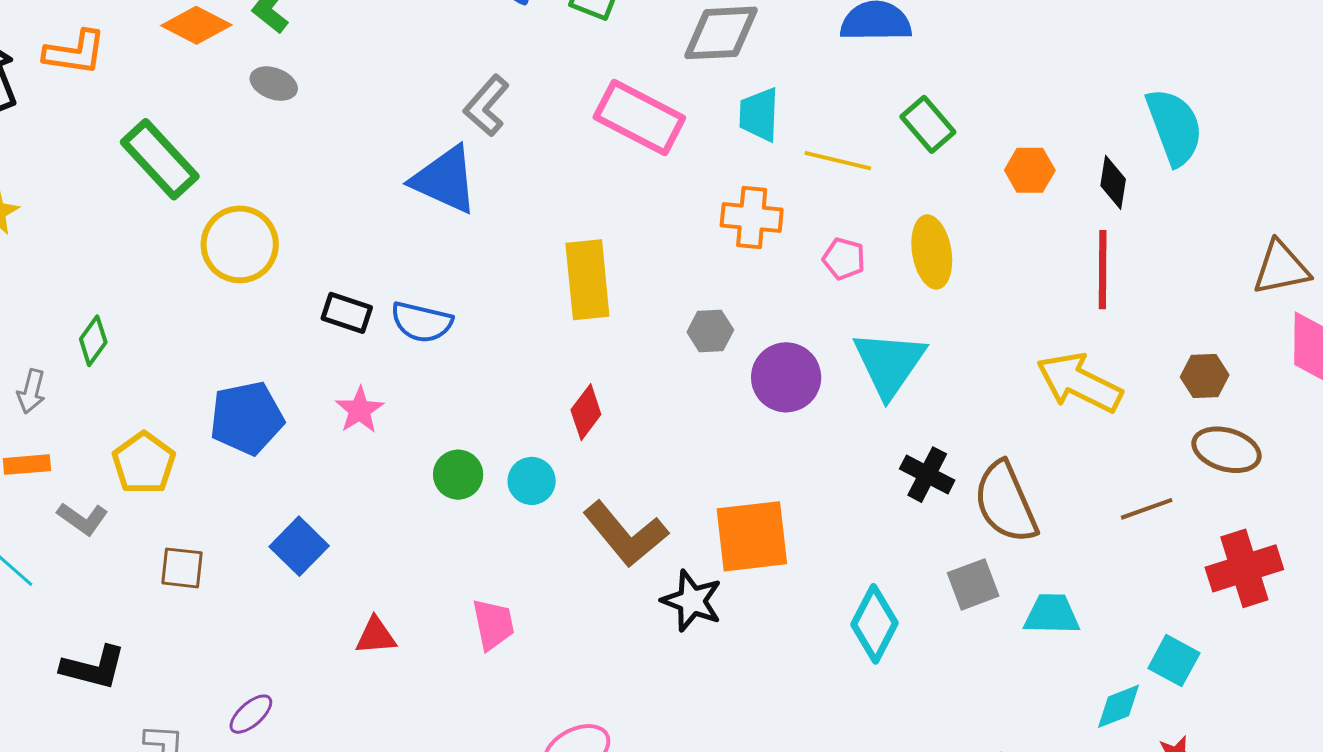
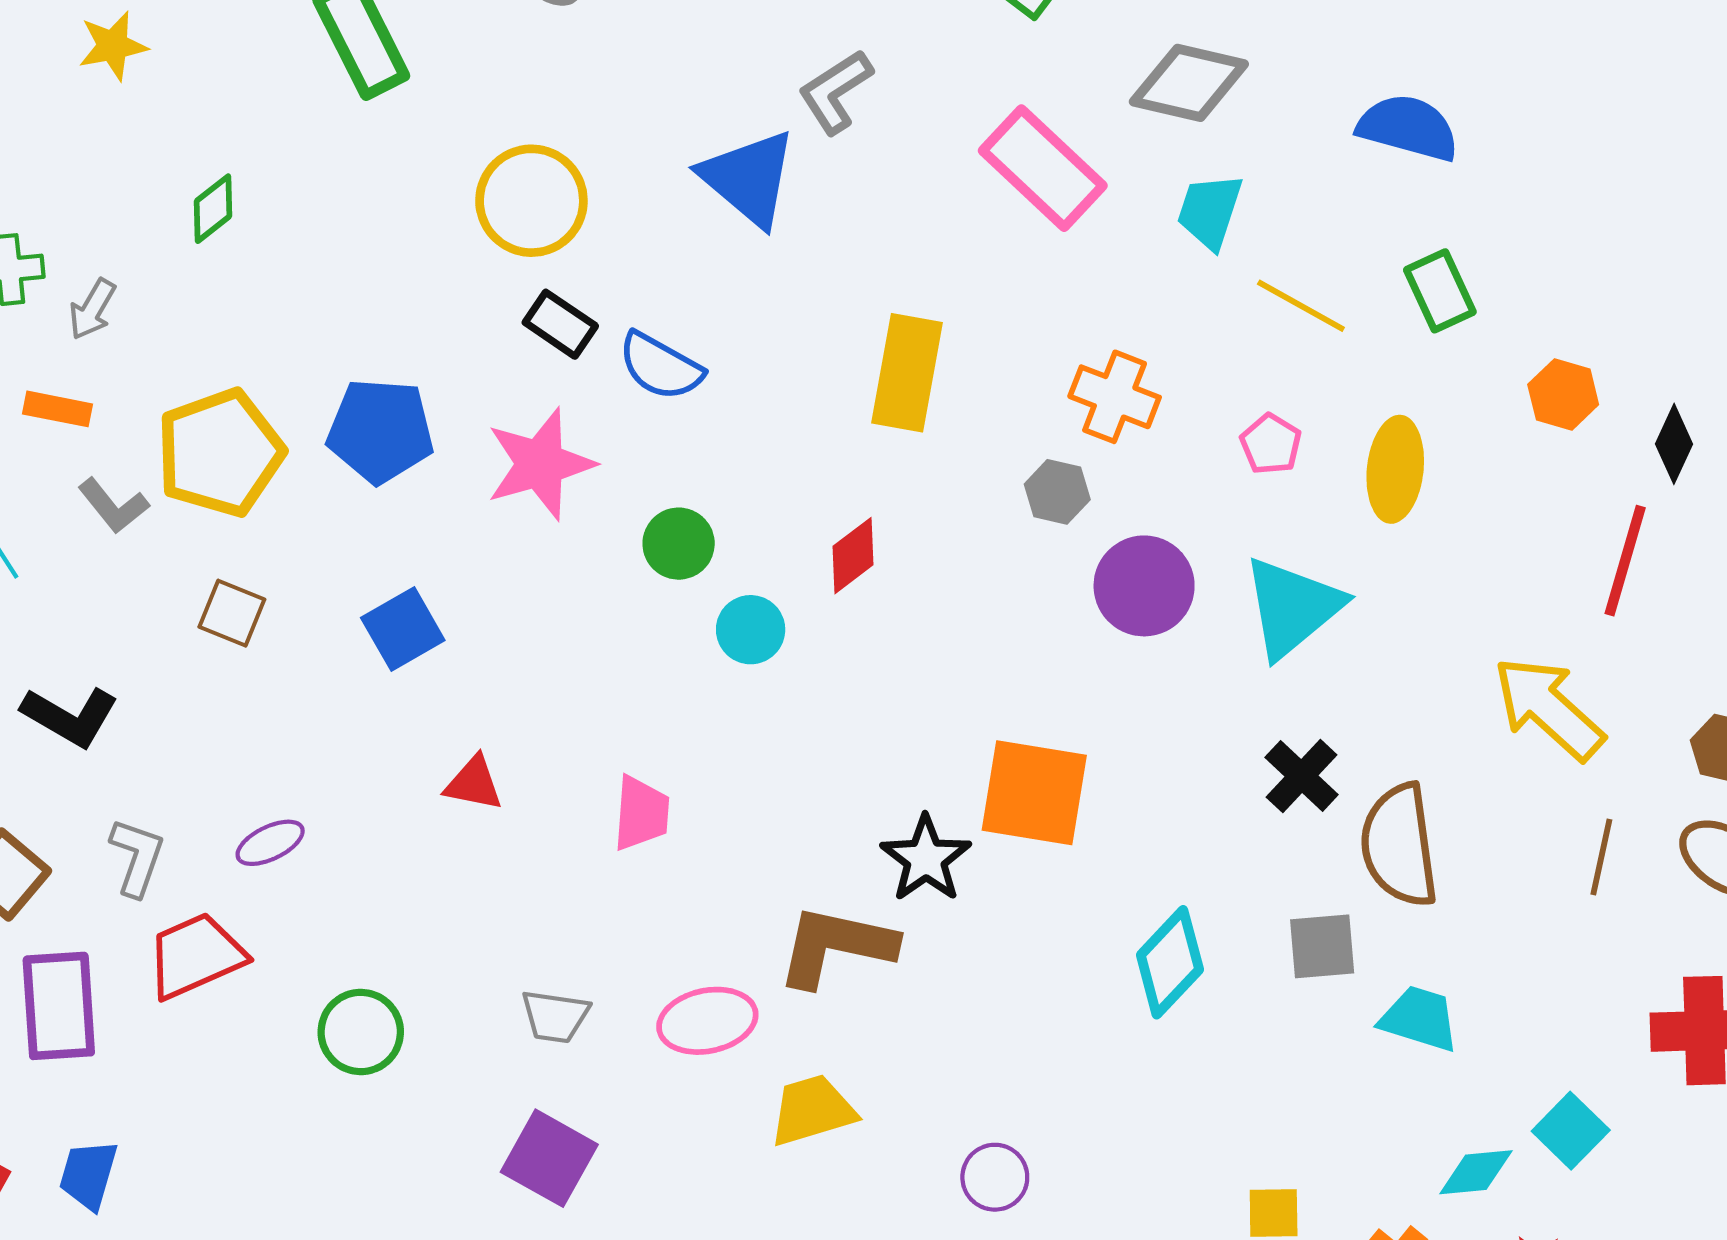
orange cross: (752, 218) -> (1115, 397), moved
yellow circle: (240, 244) -> (531, 201), moved
green diamond: (93, 341) -> (213, 209), moved
pink star: (360, 410) -> (540, 464), size x1.6
yellow pentagon: (144, 463) -> (220, 453), size x1.4
green circle: (458, 475) -> (679, 544), moved
brown line: (1147, 509) -> (1601, 857), moved, turned -74
brown L-shape: (625, 534) -> (836, 946), moved, turned 126

